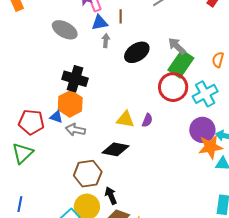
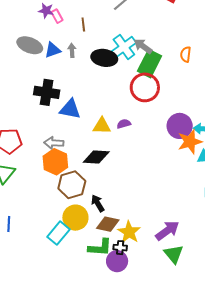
blue triangle: (100, 23) -> (53, 50), moved
black ellipse: (137, 52) -> (104, 58), turned 50
cyan cross: (205, 94) -> (124, 47), moved
orange hexagon: (70, 104) -> (55, 162), moved
blue triangle: (56, 117) -> (70, 109), moved, size x1.6
purple semicircle: (147, 120) -> (124, 124), turned -120

